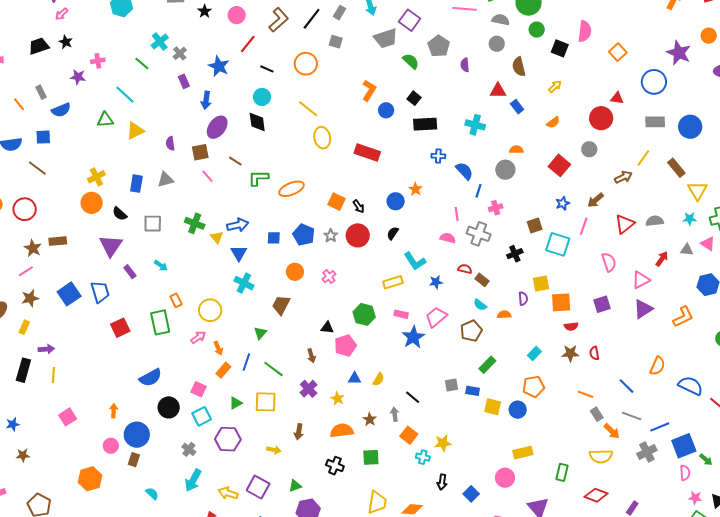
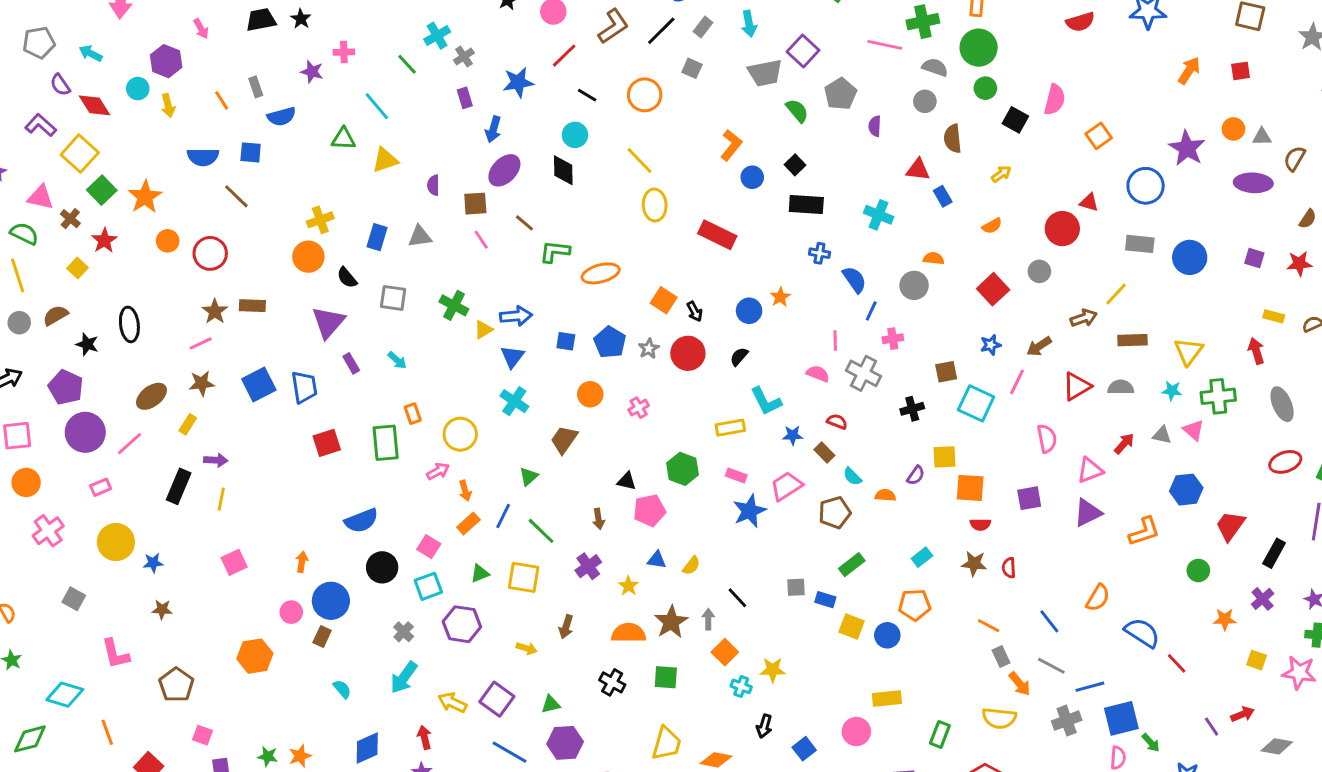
blue star: (219, 66) -> (518, 82), turned 30
brown rectangle: (676, 168) -> (1132, 340), moved, turned -60
yellow triangle: (217, 237) -> (483, 330), turned 32
brown rectangle: (482, 280) -> (824, 452), moved
purple semicircle: (523, 299) -> (916, 475), turned 32
brown star: (370, 419) -> (671, 622), size x1.6

